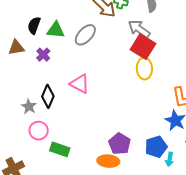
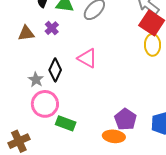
brown triangle: (16, 47) -> (26, 33), moved
pink circle: (39, 131) -> (45, 104), size x1.4

